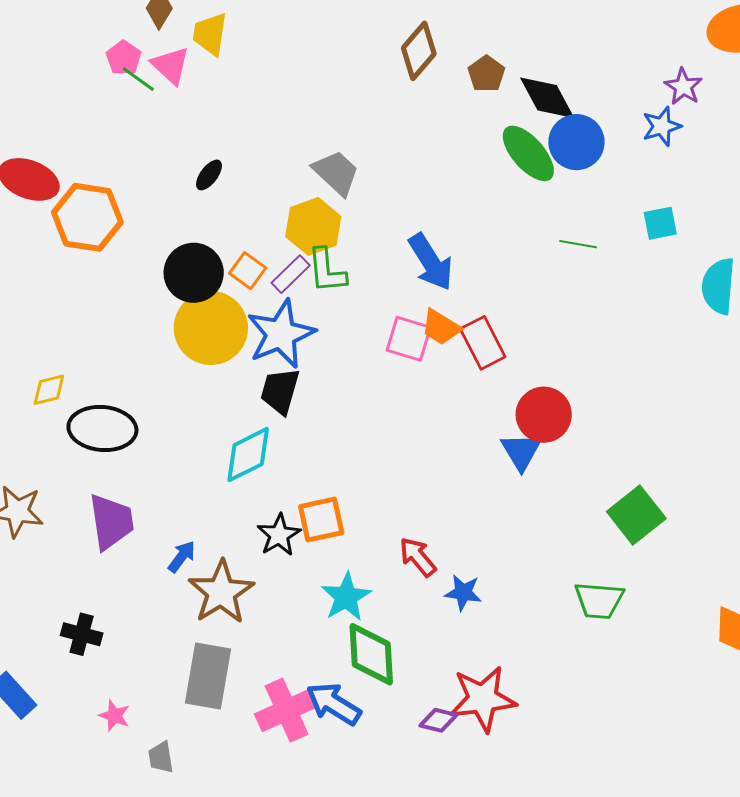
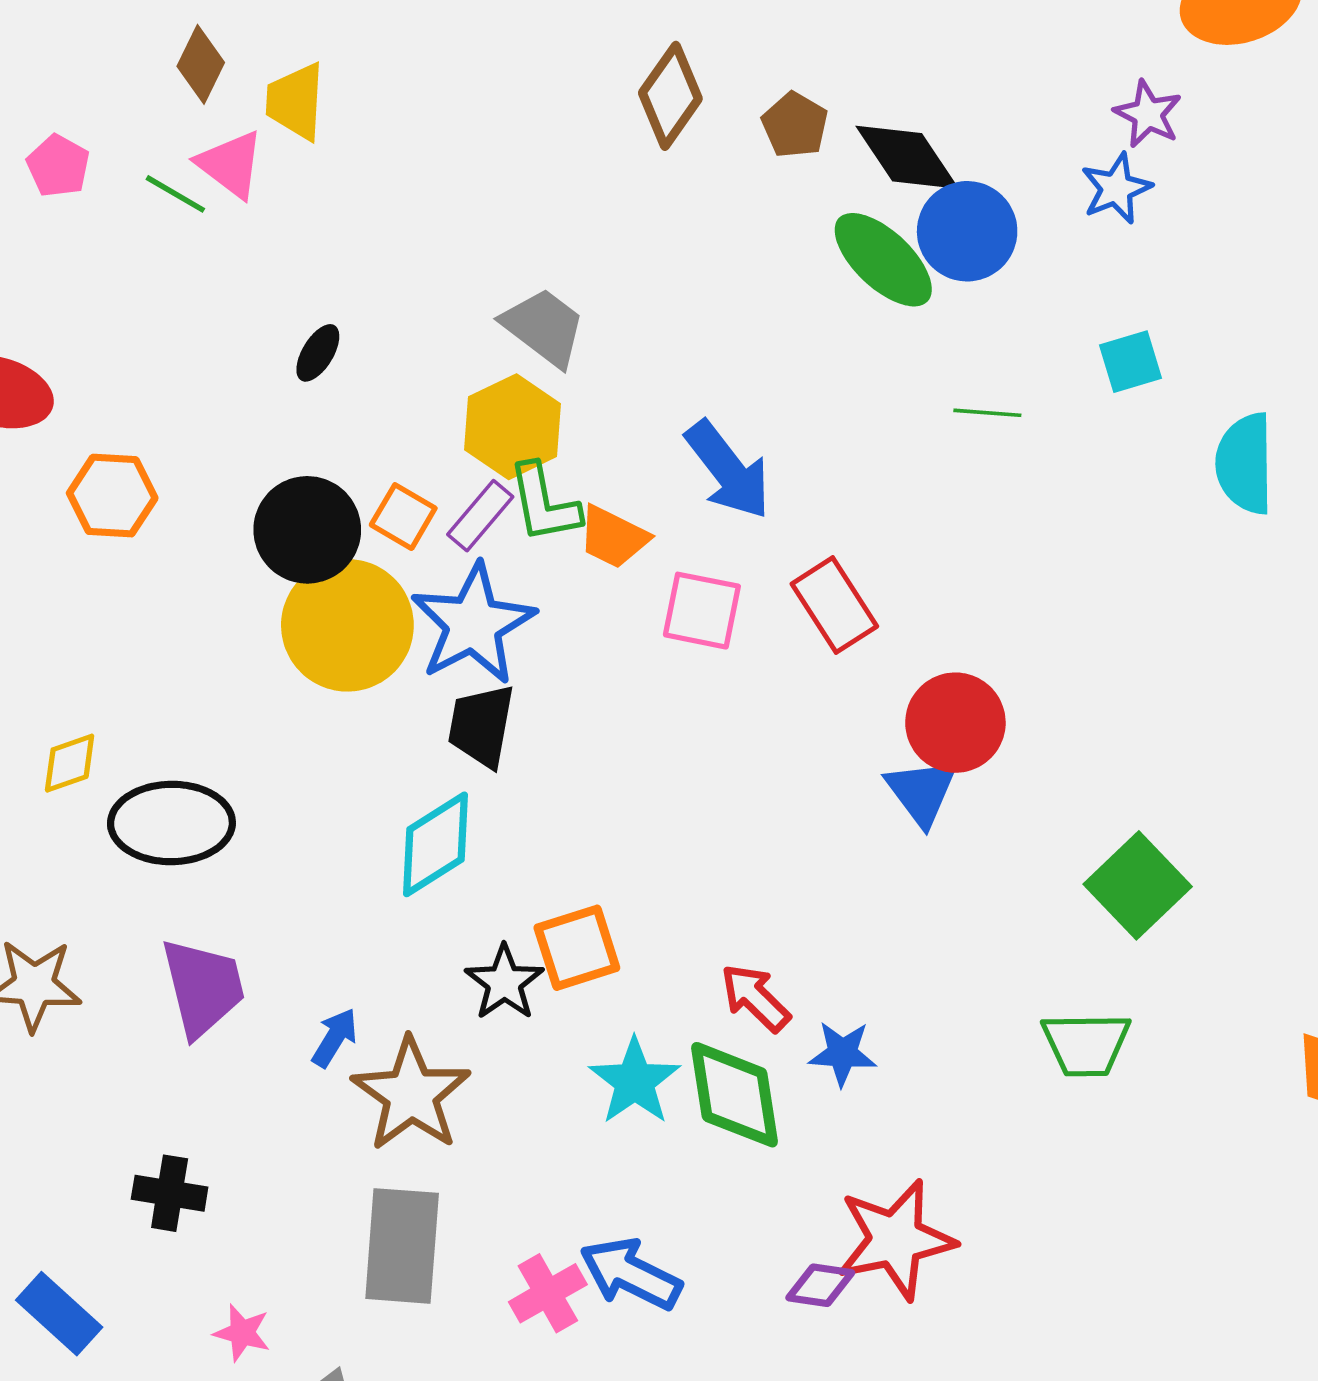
pink pentagon: (124, 58) -> (58, 166), moved
orange hexagon: (87, 217) -> (112, 496), moved, size x0.7
orange trapezoid: (441, 327) -> (613, 537), moved
green diamond: (371, 654) -> (735, 1095), moved
pink cross: (287, 710) -> (548, 1293), size x0.7

